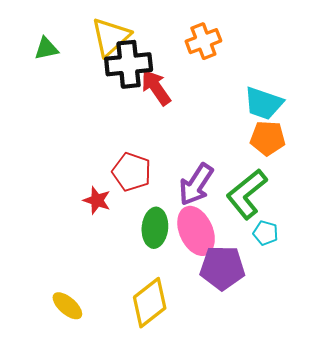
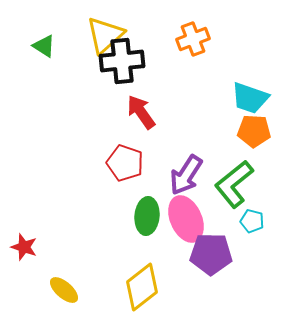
green triangle: (46, 48) -> (44, 46), turned 45
red arrow: (156, 88) -> (141, 112), moved
red star: (97, 200) -> (24, 247), moved

